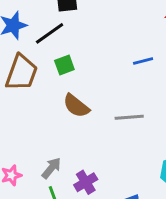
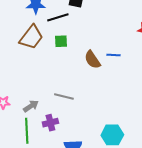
brown semicircle: (76, 106) -> (92, 60), moved
gray line: (129, 117) -> (64, 96), moved

